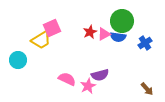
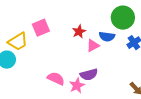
green circle: (122, 21) -> (123, 18), moved
pink triangle: (104, 34) -> (93, 46), moved
yellow trapezoid: (41, 40) -> (18, 42), moved

